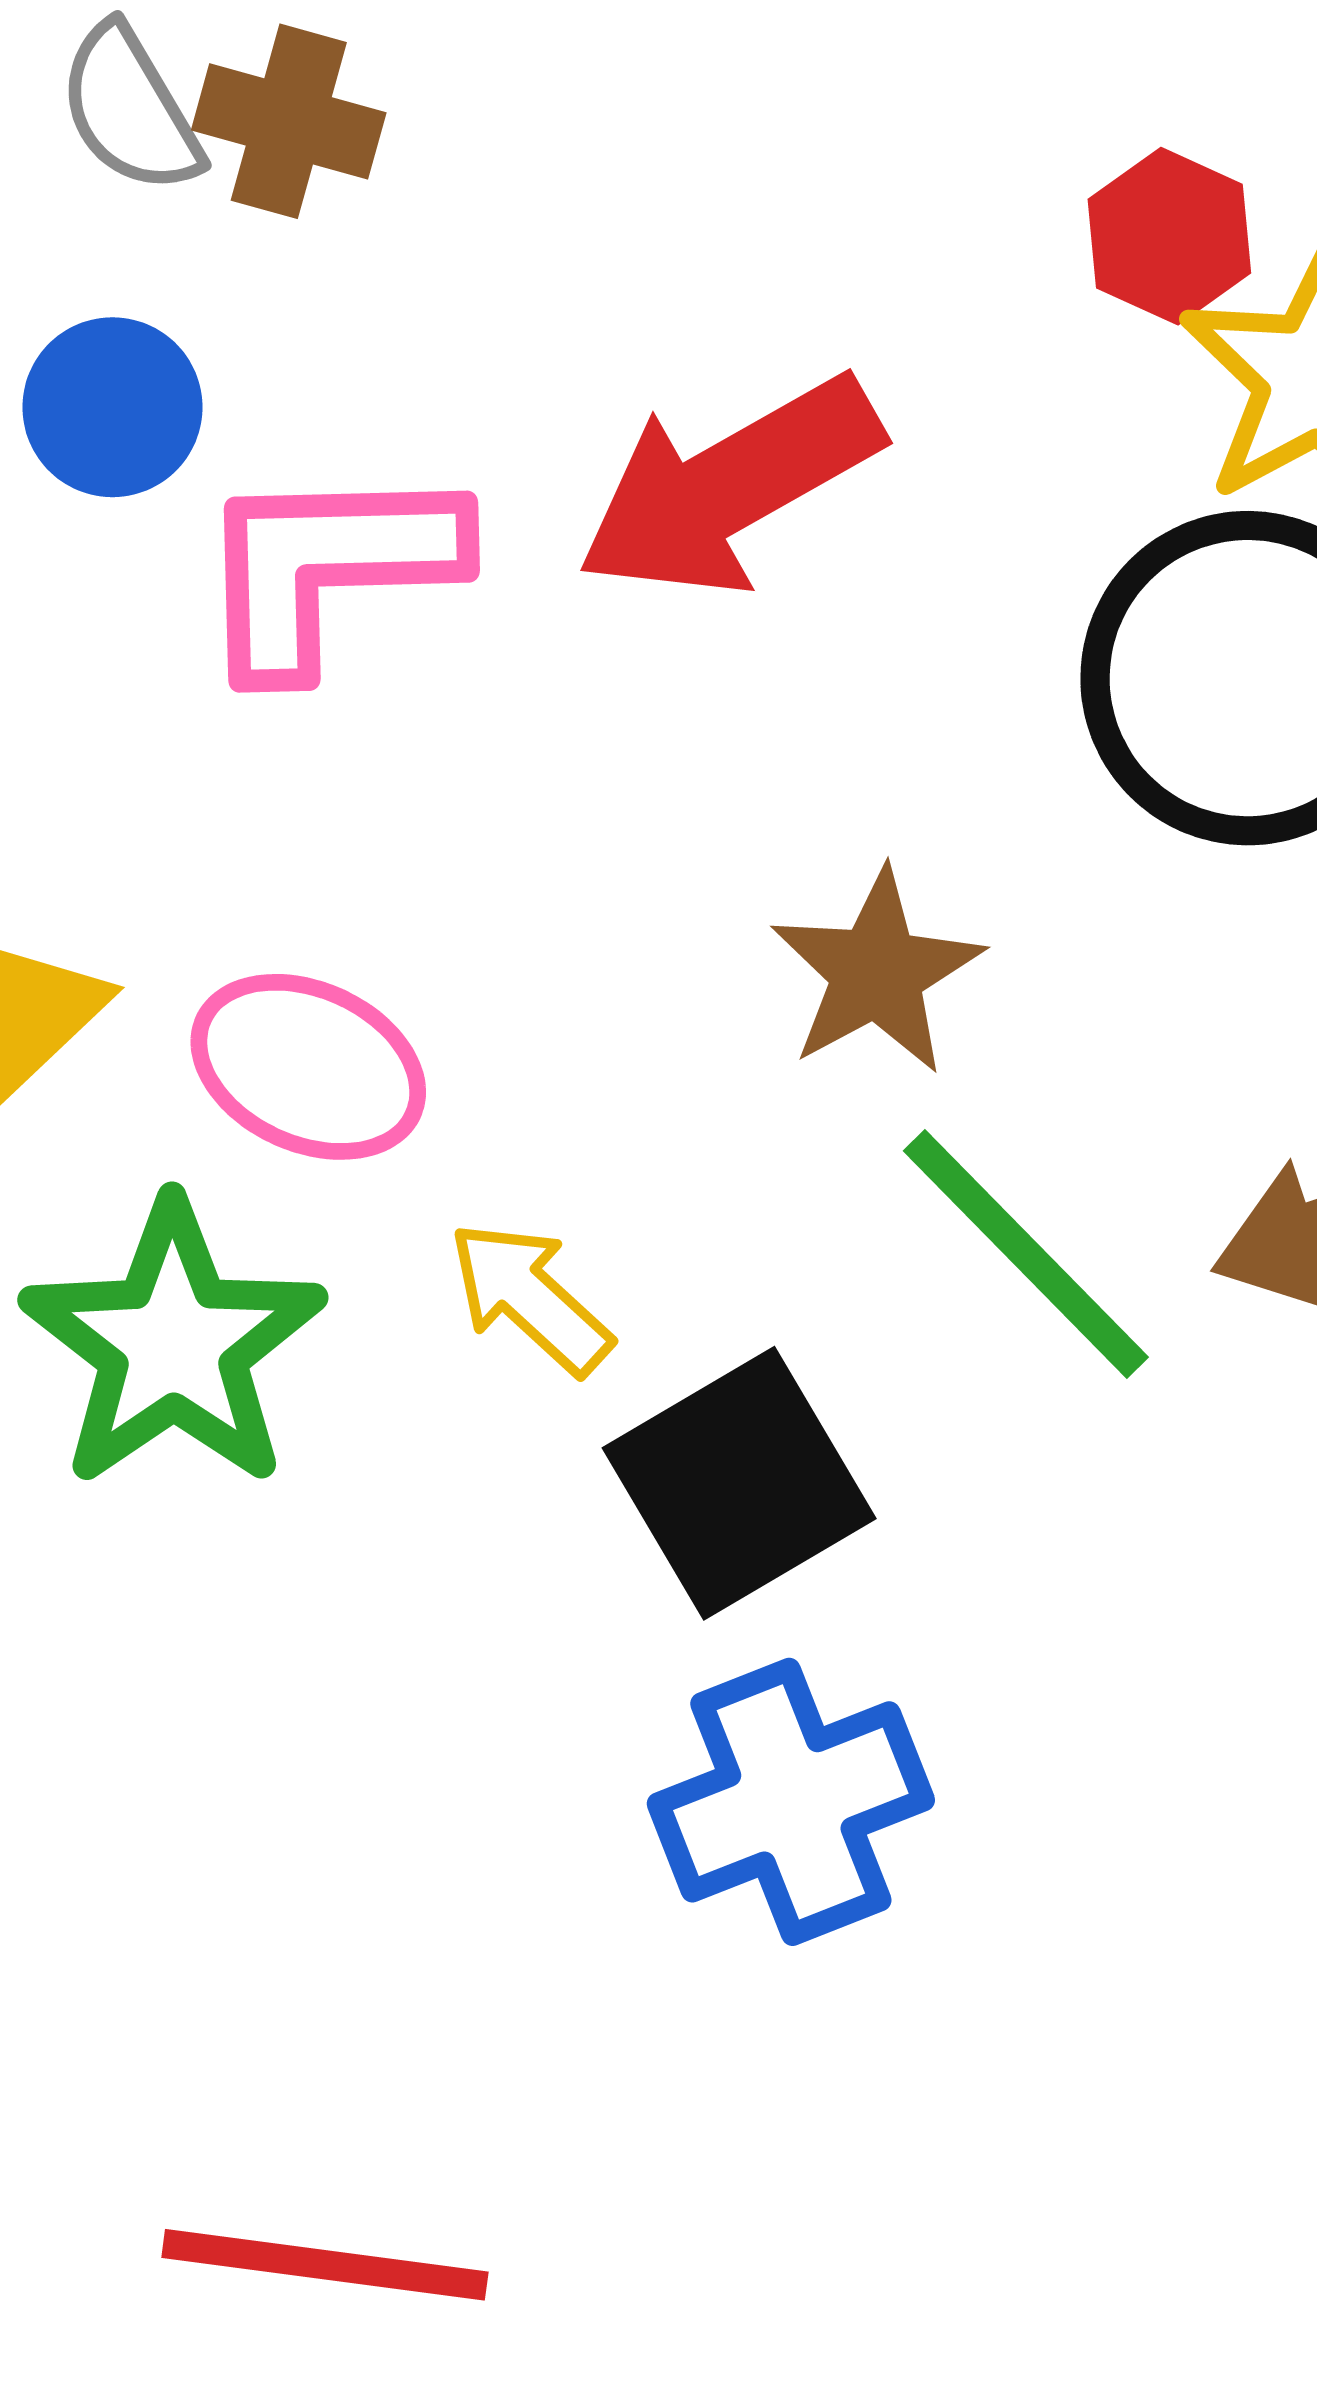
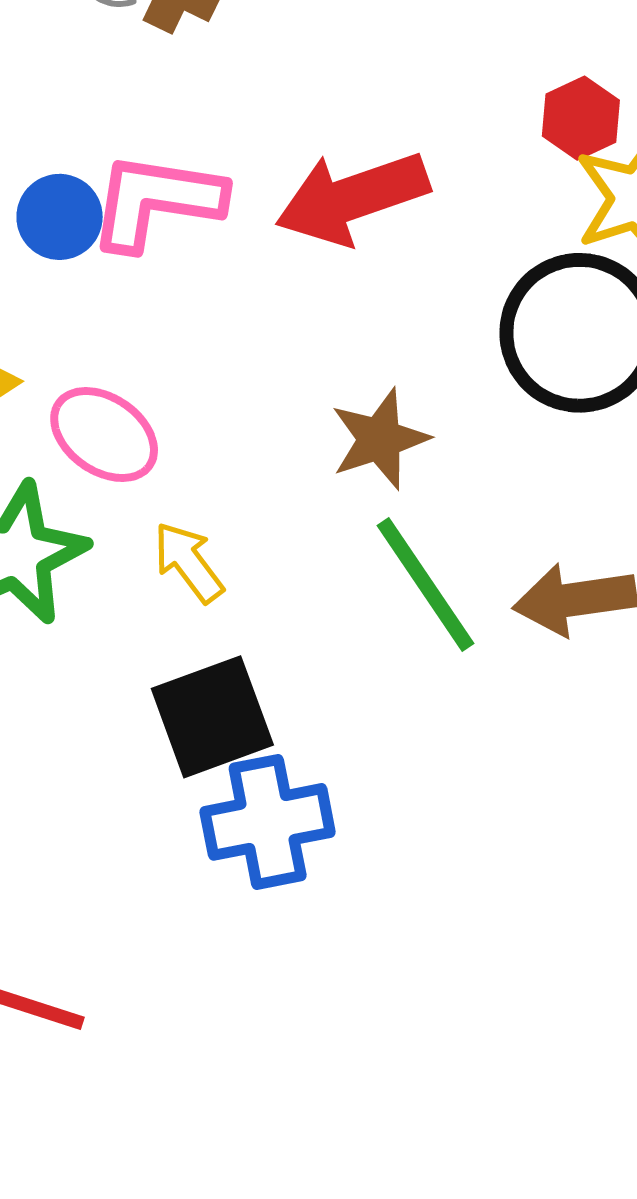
blue circle: (112, 407) -> (60, 217), moved
black square: (739, 1483) -> (212, 717), moved

